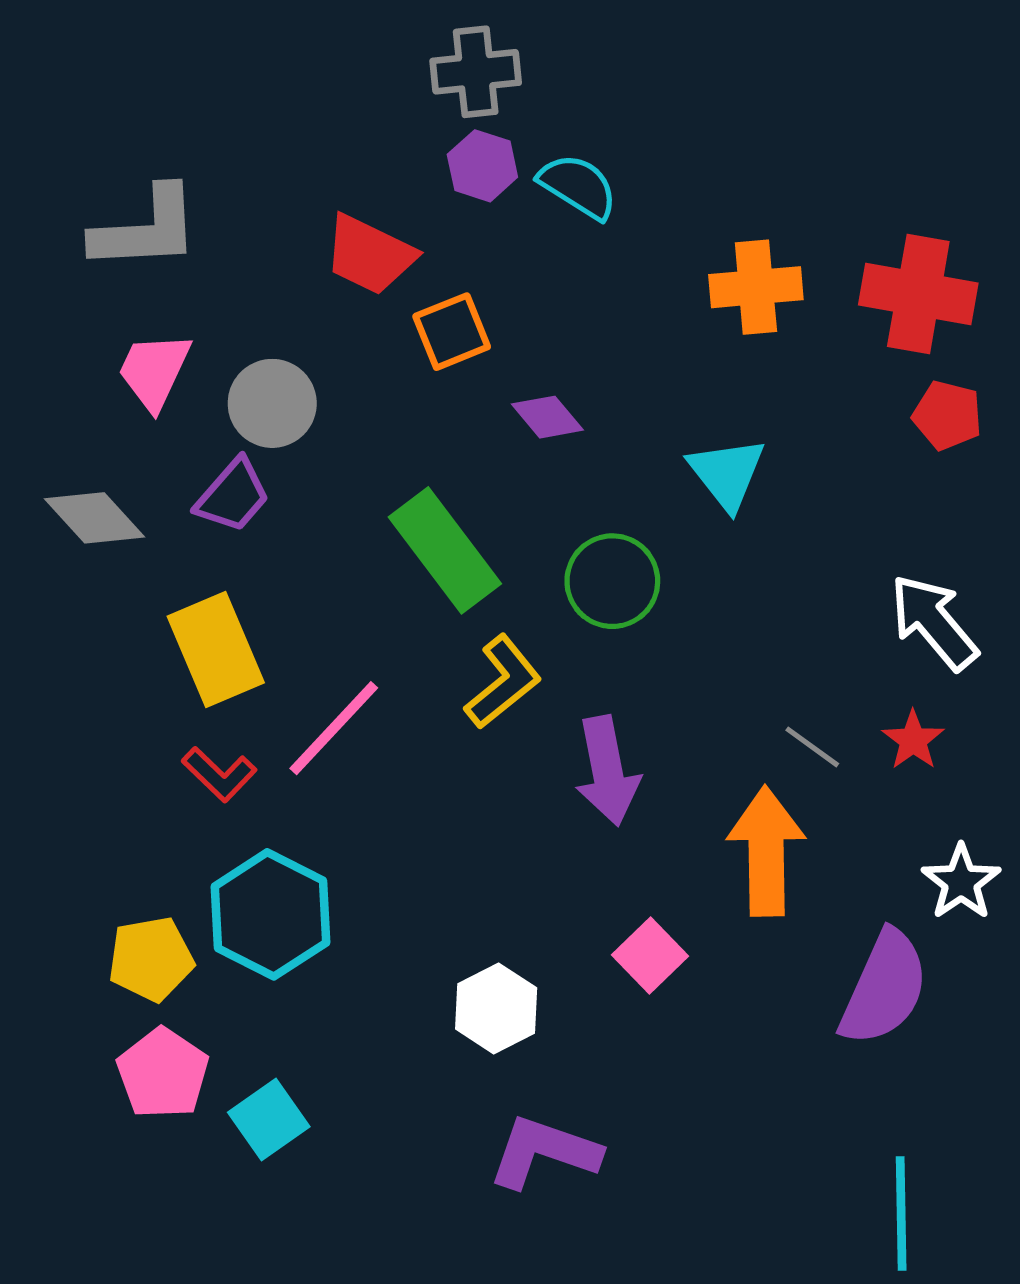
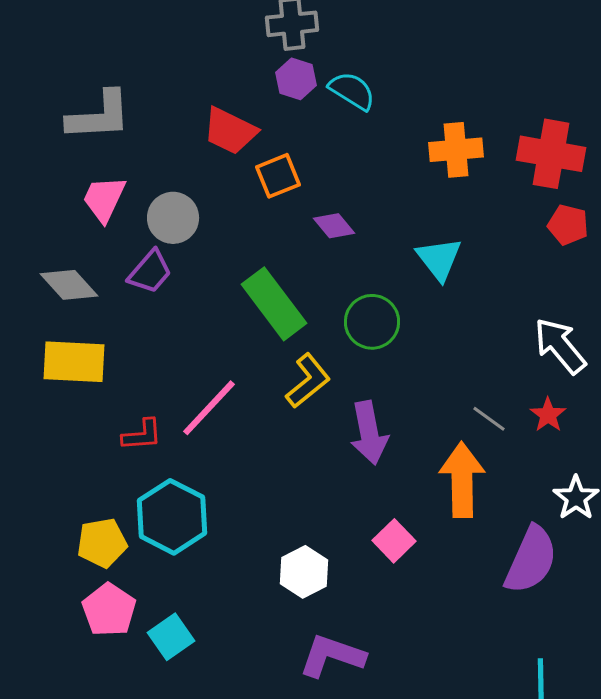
yellow rectangle: (216, 650) -> (74, 362), moved, turned -64
red L-shape: (219, 774) -> (142, 435), turned -48

